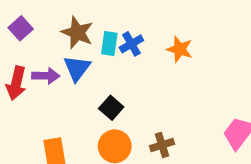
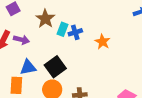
blue triangle: (77, 68) -> (28, 67), moved, turned 30
black square: (111, 108) -> (55, 67), size x1.5

